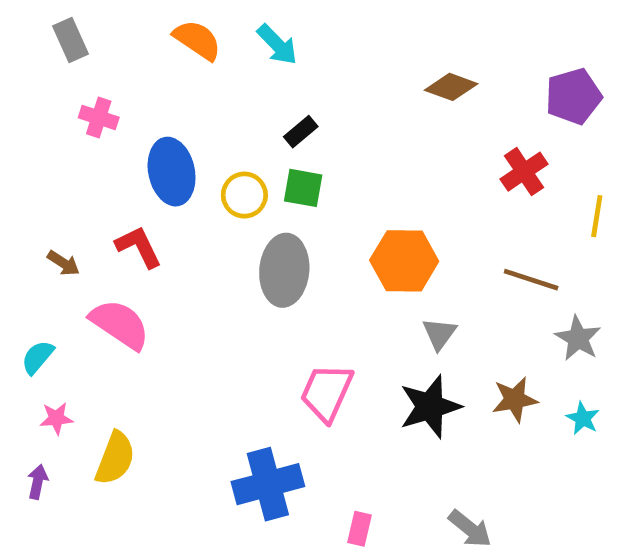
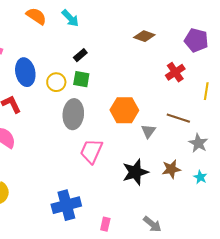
purple pentagon: (573, 96) -> (196, 40), turned 30
gray triangle: (439, 334) -> (148, 131), moved
pink trapezoid: (327, 392) -> (91, 151), moved

